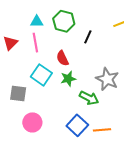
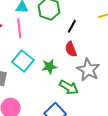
red semicircle: (62, 58) -> (71, 49), moved

